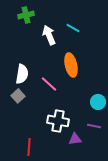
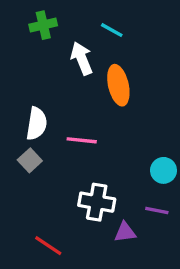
cyan line: (73, 28) -> (112, 30), moved
orange ellipse: (71, 65) -> (118, 85), moved
pink line: (49, 84) -> (82, 140), turned -36
red line: (29, 147) -> (48, 246), turned -60

